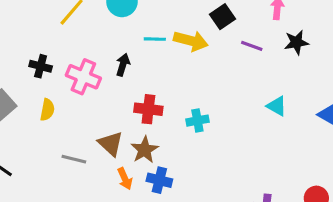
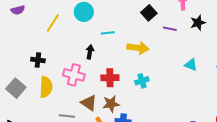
yellow arrow: (191, 41) -> (138, 48), moved
pink cross: (83, 77) -> (74, 75), moved
yellow semicircle: (47, 110) -> (46, 87), size x1.5
brown star: (145, 150) -> (111, 104), turned 30

